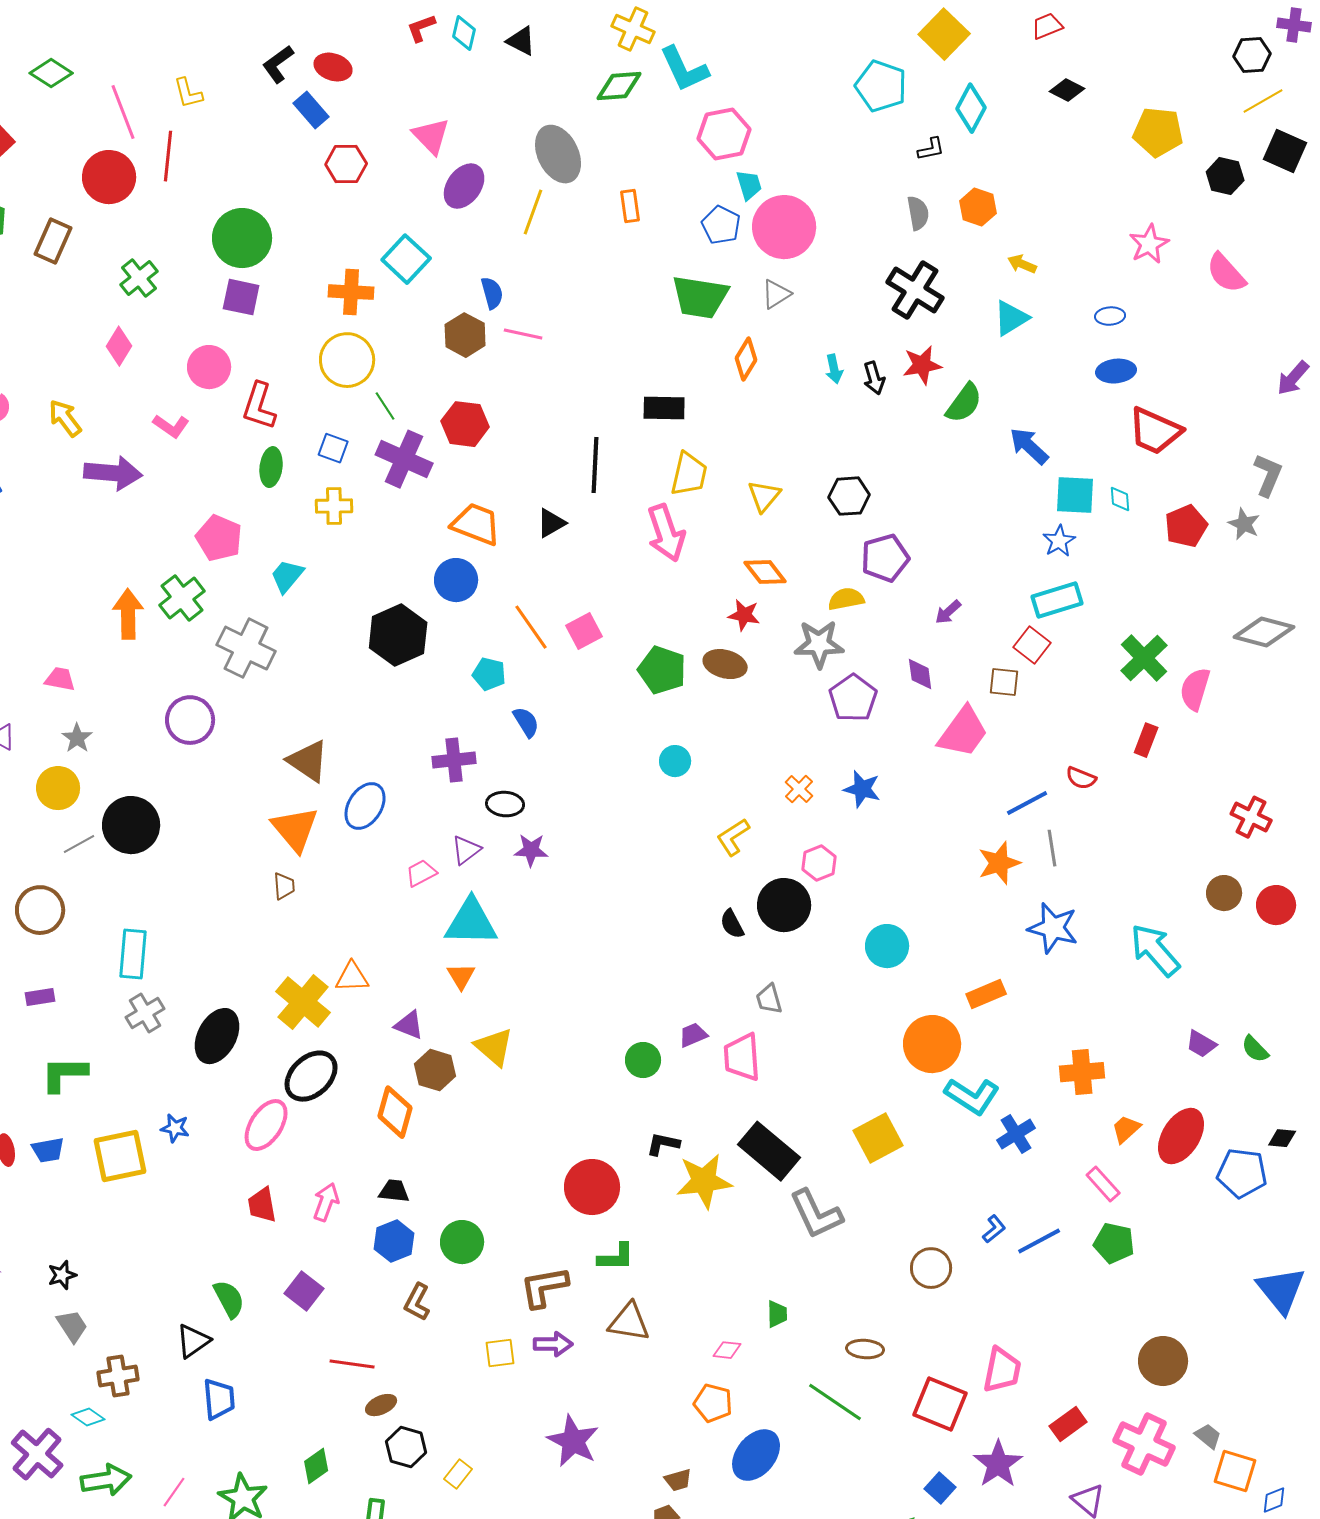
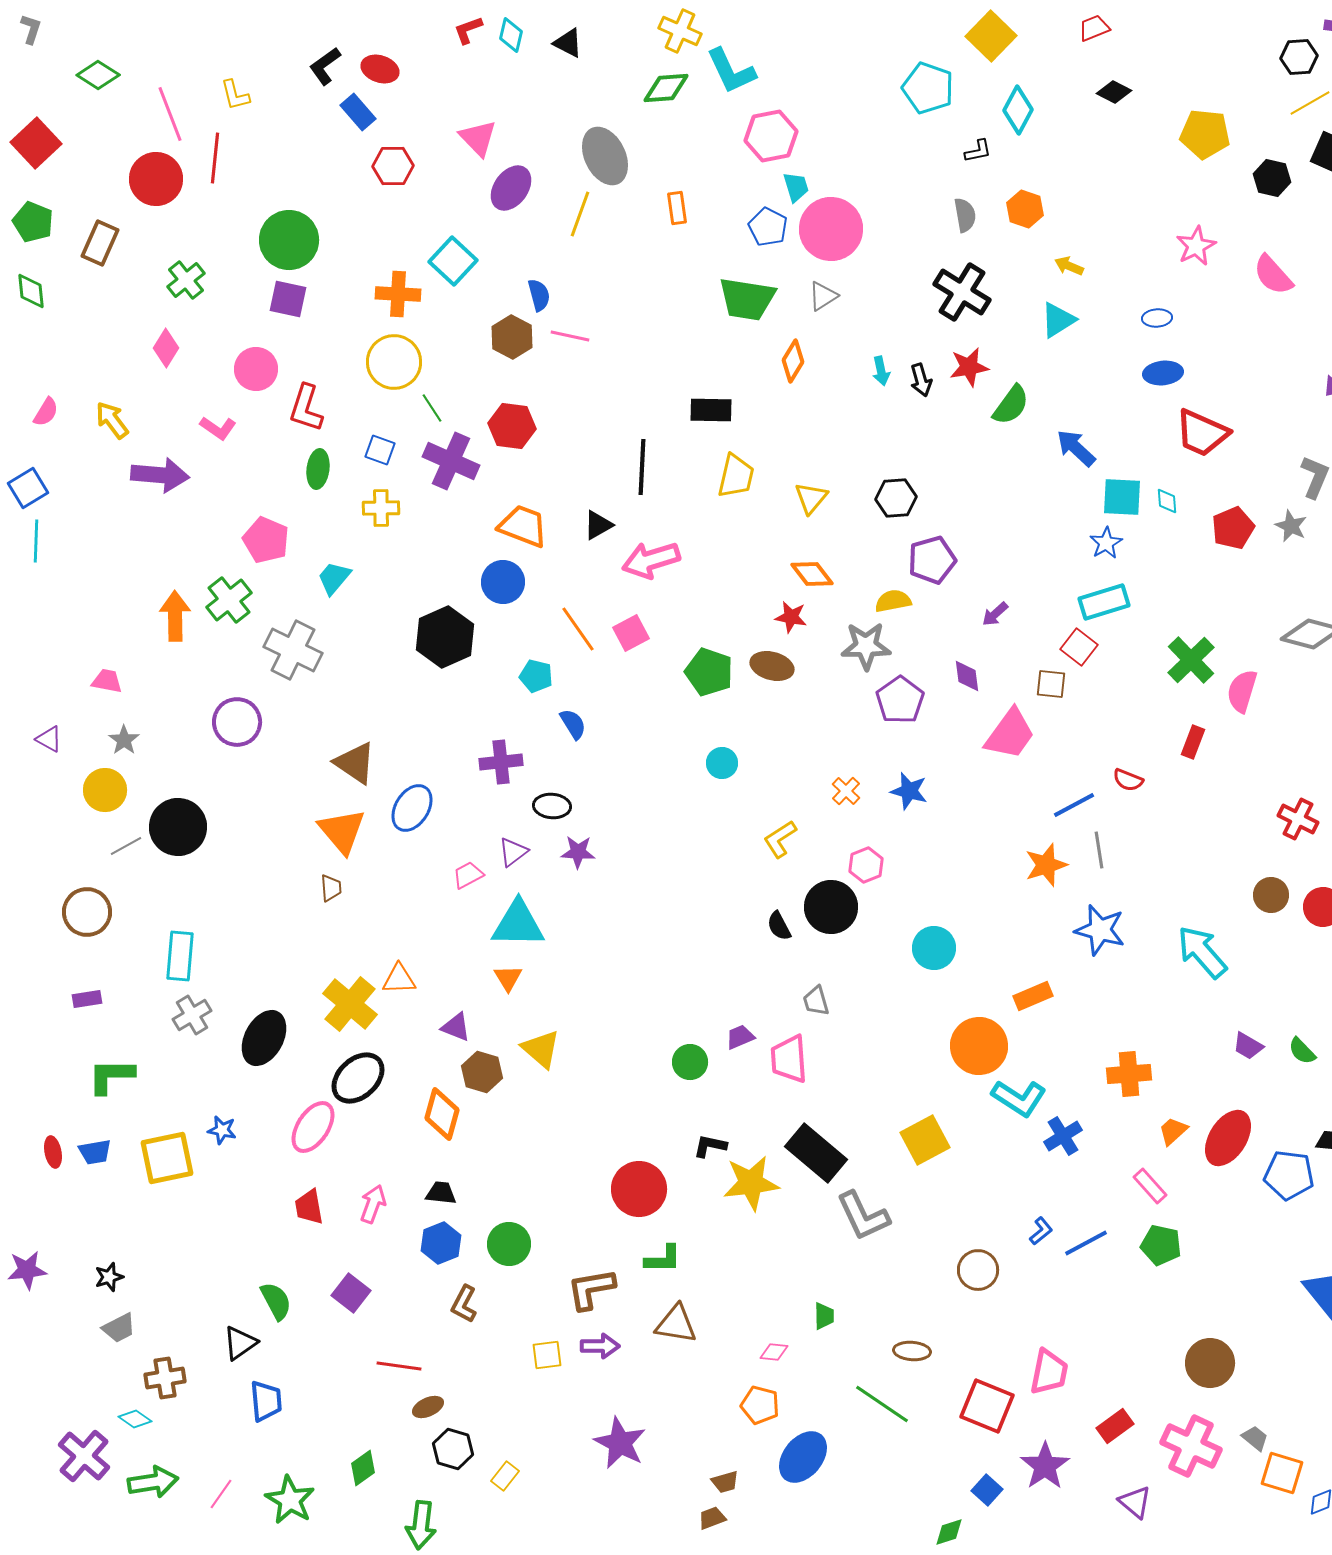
pink arrow: (666, 533) -> (651, 560), moved, turned 92
gray trapezoid: (72, 1326) -> (119, 1328), turned 96

